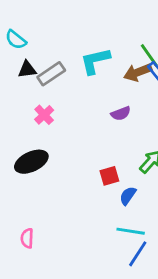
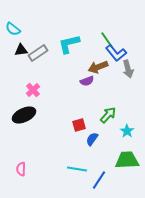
brown arrow: (138, 72) -> (98, 67), moved
pink cross: (44, 115) -> (33, 90), moved
cyan line: (131, 231) -> (77, 169), moved

